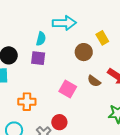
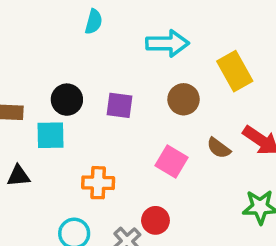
yellow rectangle: (102, 38) -> (235, 71), size x1.5
cyan semicircle: (41, 39) -> (94, 22), moved
brown circle: (84, 52) -> (184, 99), moved

